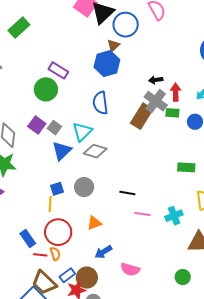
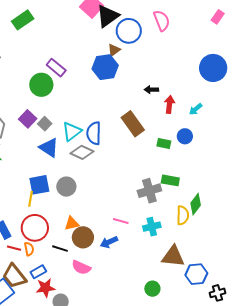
gray cross: (156, 101) -> (149, 191), moved, turned 30
blue semicircle: (100, 103) -> (94, 133), moved
green rectangle: (172, 113) -> (164, 143), moved
brown rectangle: (142, 116) -> (133, 124), turned -75
blue triangle: (62, 151) -> (49, 148), turned -50
blue square: (57, 189) -> (39, 185), size x1.5
black line: (127, 193) -> (60, 249), moved
blue arrow: (103, 252) -> (109, 242), moved
pink semicircle: (130, 269) -> (81, 267), moved
brown circle: (87, 278) -> (83, 237), moved

